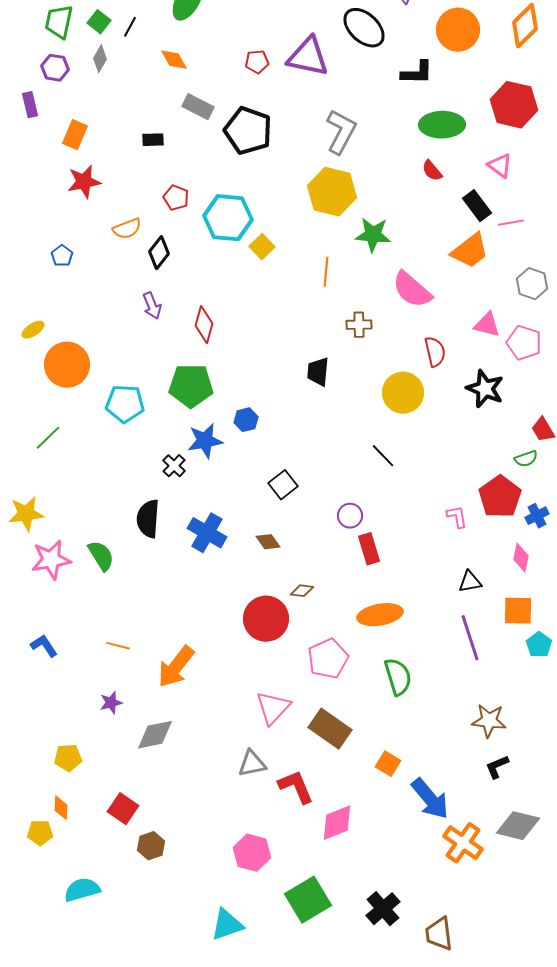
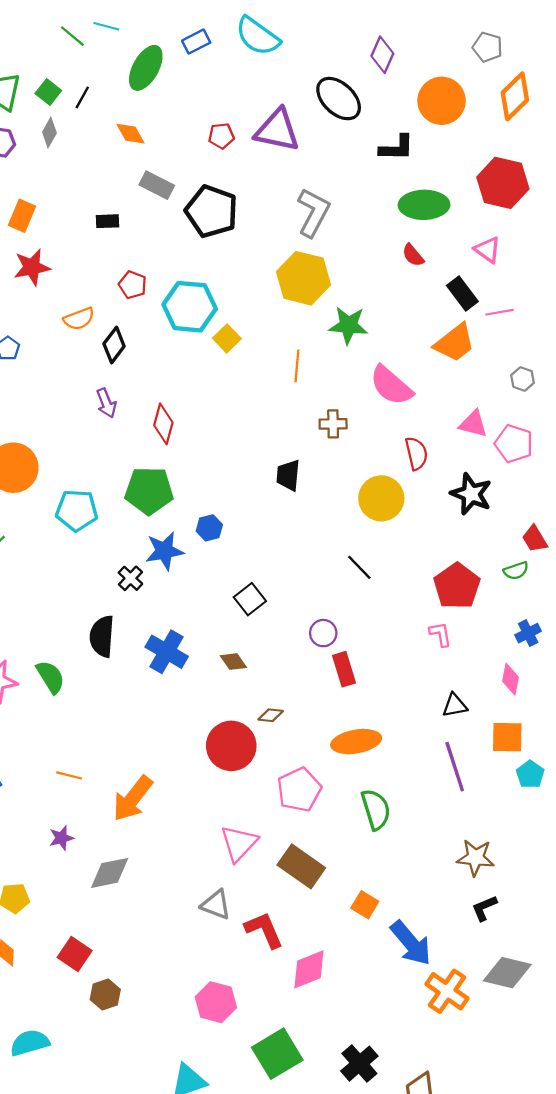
gray hexagon: (532, 284) -> (523, 379), size x0.7
red pentagon: (500, 497) -> (457, 586), moved
gray triangle: (252, 764) -> (216, 905), turned 32

